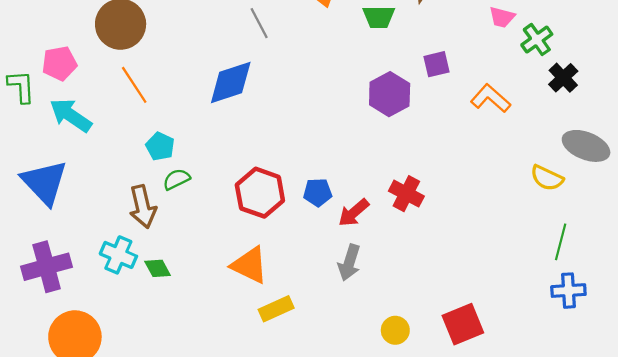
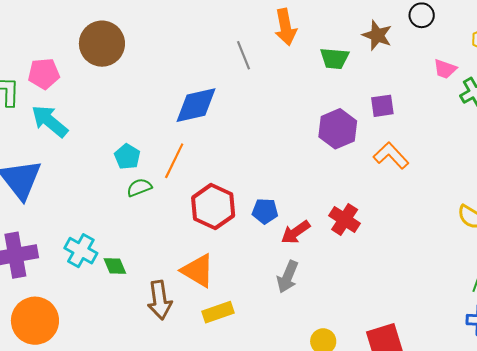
gray line: (259, 23) -> (244, 55), moved
orange line: (134, 85) -> (174, 161), moved, turned 54
orange L-shape: (491, 98) -> (391, 156), moved
brown arrow: (143, 207) -> (160, 300), moved

